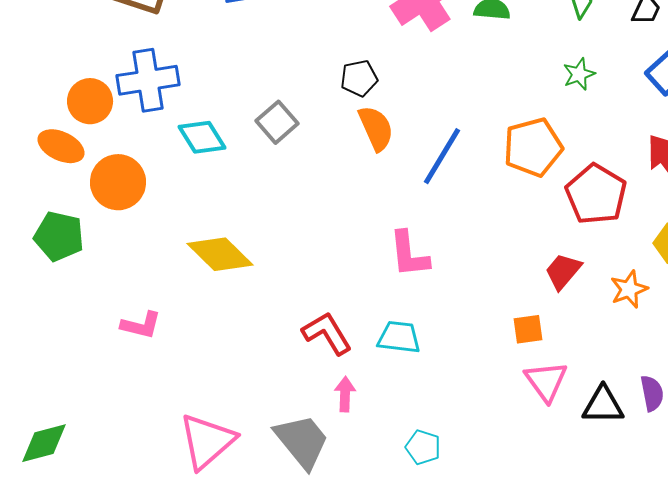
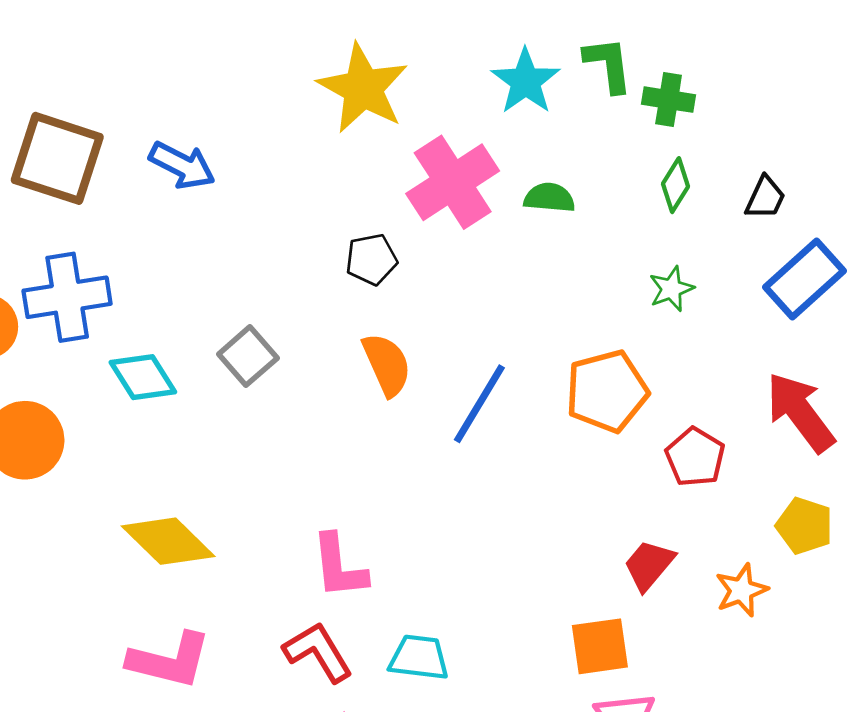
black pentagon: (359, 78) -> (371, 259), moved
red pentagon: (596, 194) -> (695, 457), size x0.7
pink L-shape: (409, 254) -> (339, 566), moved
pink L-shape: (141, 325) -> (169, 660), moved, size x1.5
orange square: (528, 329) -> (600, 646), size x1.4

